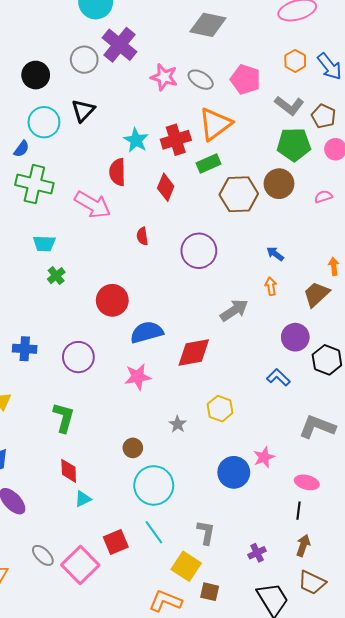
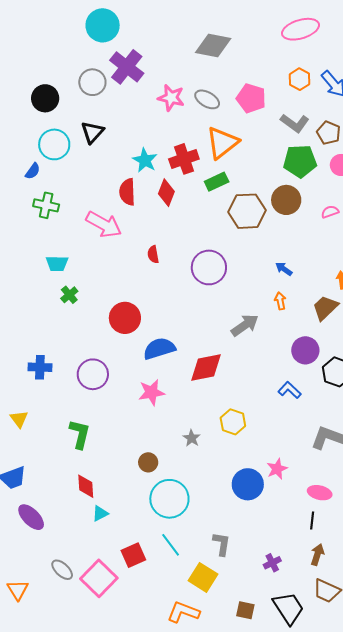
green cross: (34, 184) -> (46, 205), size x0.7
red diamond: (166, 187) -> (166, 193), moved
brown square: (210, 592) -> (245, 610), moved

